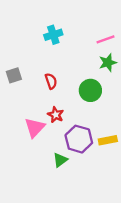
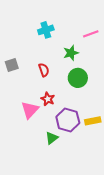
green star: (108, 63) -> (71, 53), moved

